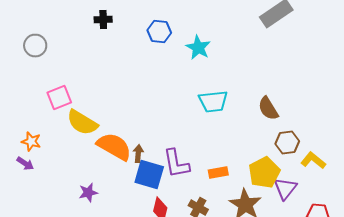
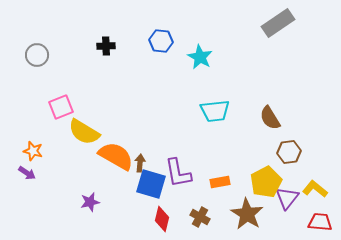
black cross: (103, 20) -> (106, 46), moved
yellow L-shape: (313, 160) -> (315, 189), moved

